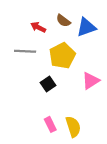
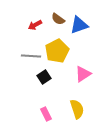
red arrow: (38, 27) -> (35, 25), turned -56
gray line: (25, 51) -> (31, 56), moved
yellow semicircle: (73, 127) -> (77, 109), moved

